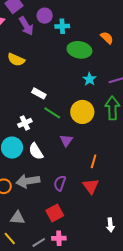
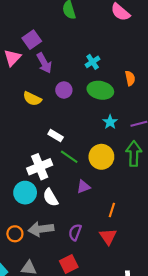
purple circle: (45, 16) -> (64, 90), moved
cyan cross: (62, 26) -> (93, 62), moved, turned -32
orange semicircle: (107, 38) -> (130, 78), turned 32
white cross: (25, 123) -> (40, 167), size x1.6
purple triangle: (66, 140) -> (83, 187), turned 32

